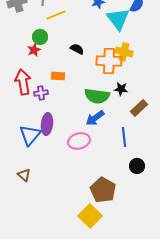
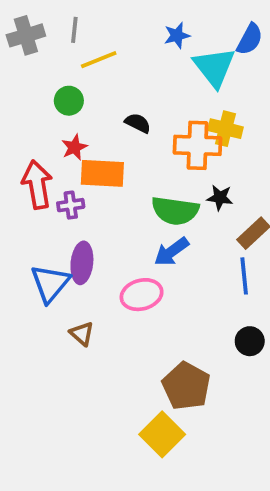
red star: (34, 50) -> (74, 147), moved
orange rectangle: (58, 76) -> (102, 173), size x1.6
blue line: (124, 137) -> (244, 276), moved
brown triangle: (24, 175) -> (82, 334), moved

